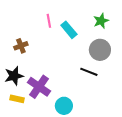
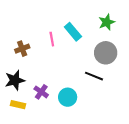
pink line: (49, 21) -> (52, 39), moved
purple cross: (39, 87) -> (41, 92), size x0.6
cyan circle: (64, 106) -> (68, 97), moved

